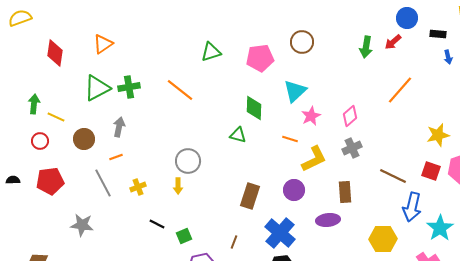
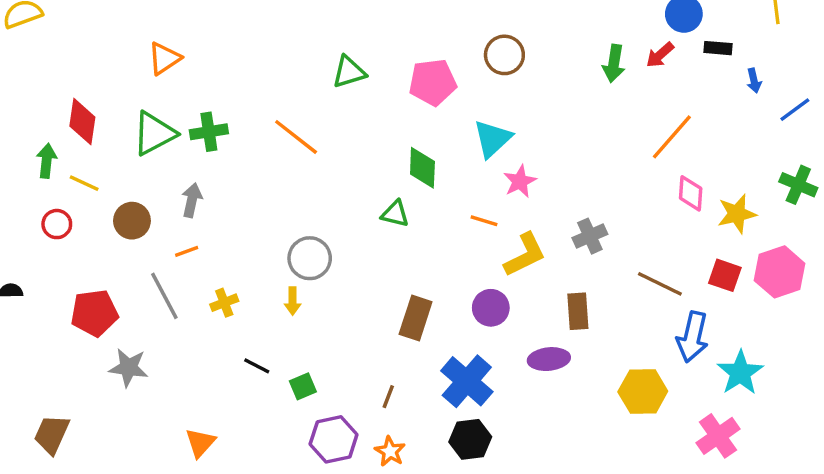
black rectangle: (438, 34) -> (718, 48), moved
red diamond: (55, 53) -> (82, 122), moved
pink diamond: (350, 116) -> (691, 193), moved, turned -45
red pentagon: (50, 181) -> (94, 313), moved

